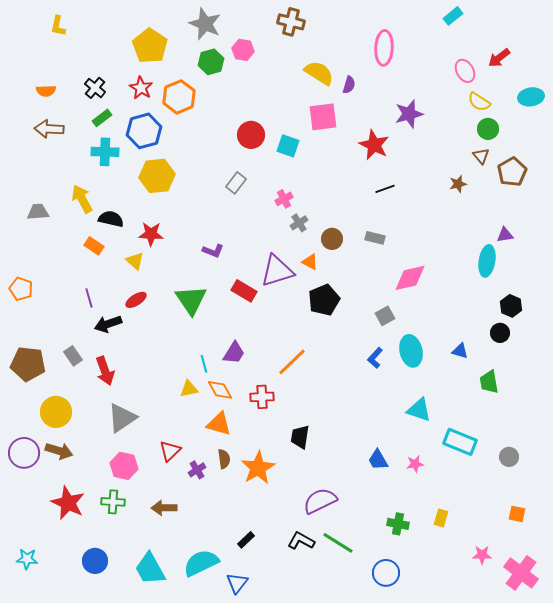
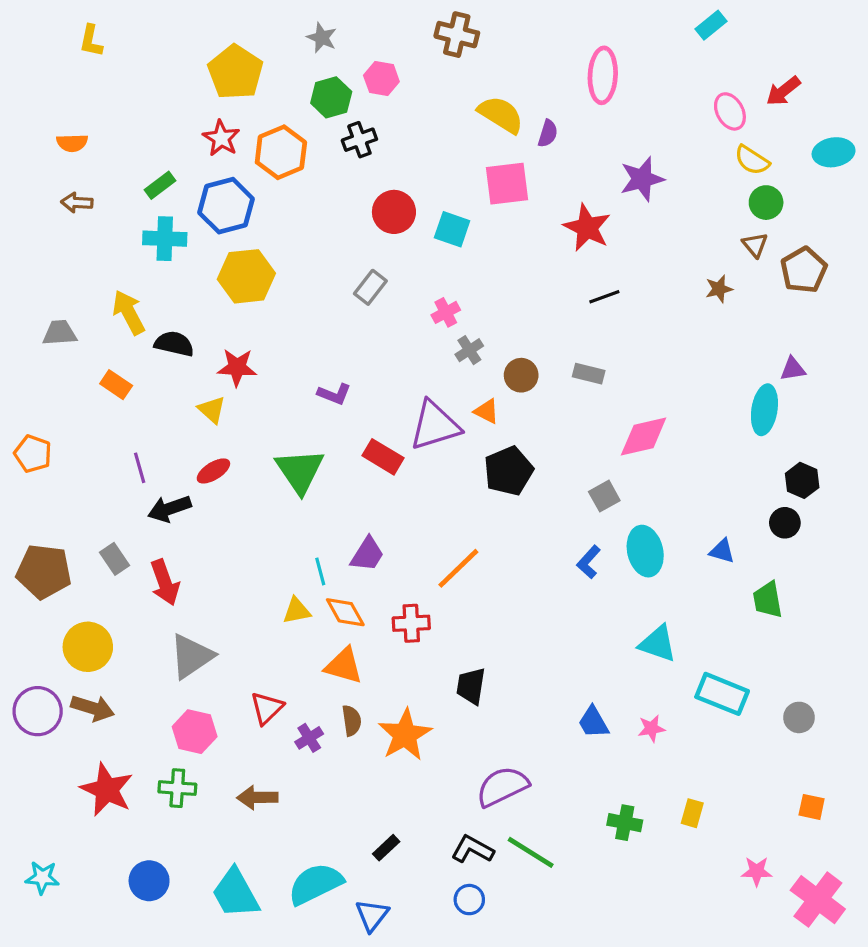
gray star: (205, 24) -> (322, 38), size x0.6
black cross: (95, 88) -> (359, 140), moved, turned 30
brown arrow: (49, 129) -> (77, 203), size x0.7
orange rectangle: (94, 246) -> (116, 385), moved
blue circle: (386, 573) -> (469, 900), moved, size x0.7

